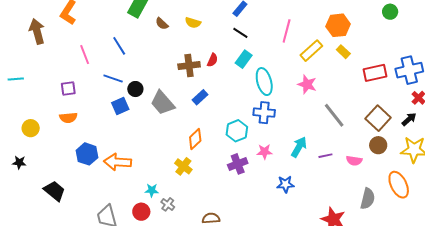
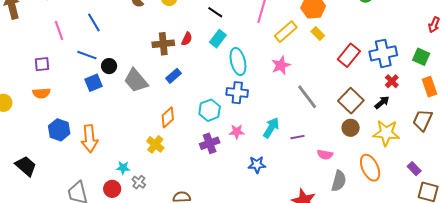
red rectangle: (375, 73) -> (349, 55), turned -40
pink star: (307, 84) -> (281, 65), turned 30
pink semicircle: (354, 161) -> (325, 155), moved
orange arrow: (118, 162) -> (90, 139), turned -100

